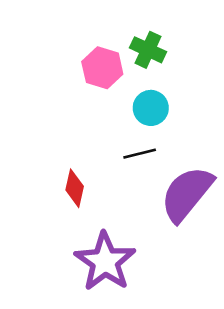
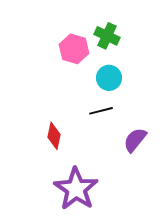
purple semicircle: (187, 194) -> (135, 140), size x0.6

